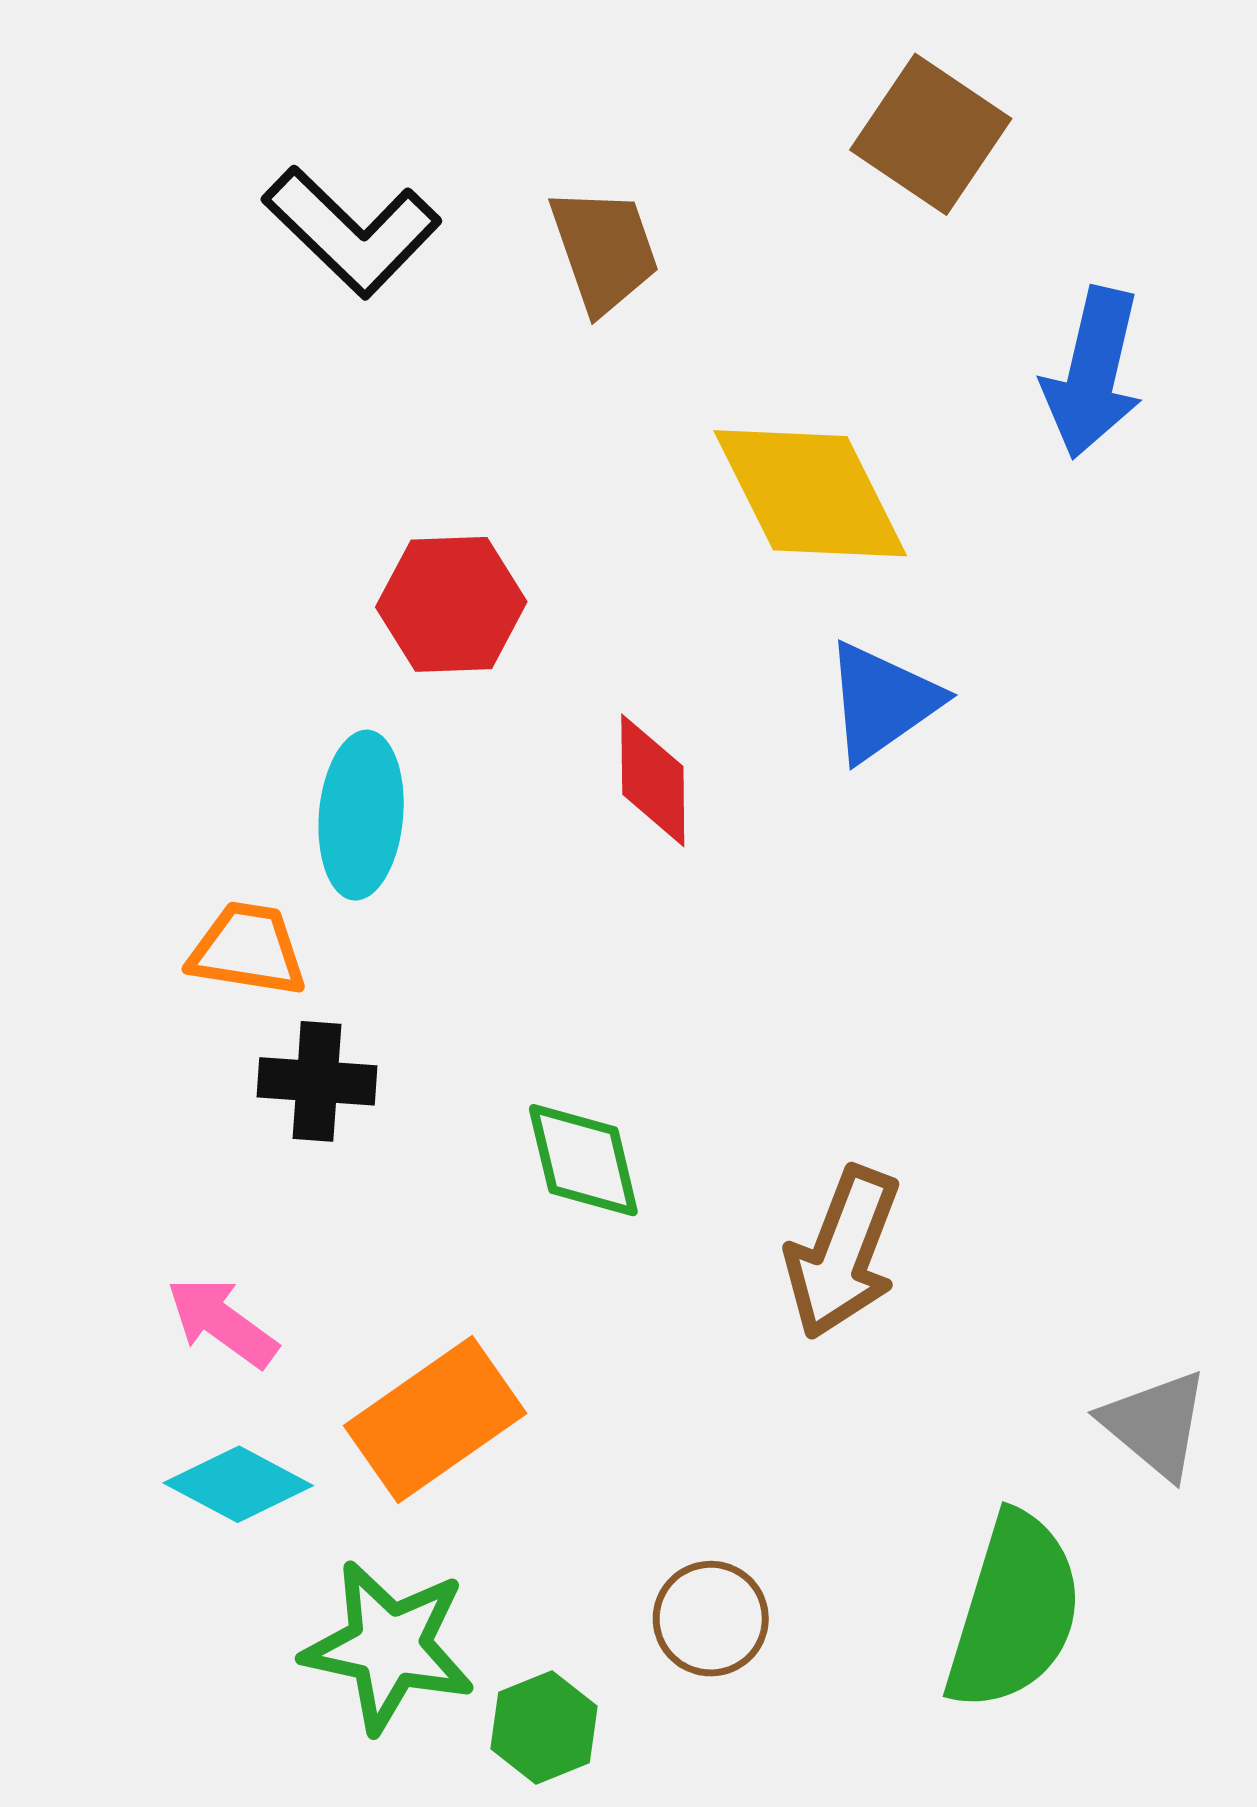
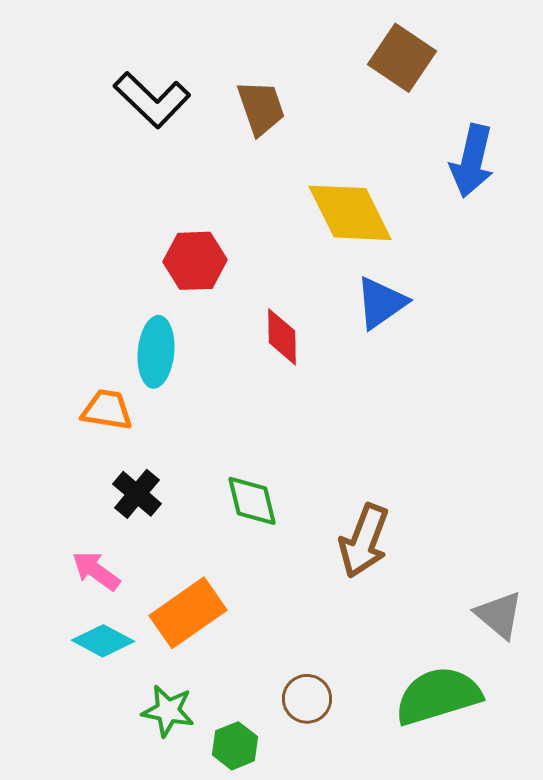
black cross: (317, 1081) -> (137, 494), moved, turned 36
green semicircle: (1014, 1612) -> (438, 696), turned -124
green star: (389, 1646) -> (168, 711), size x0.7

